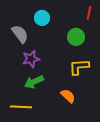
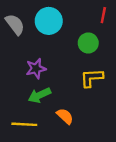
cyan circle: (42, 18) -> (49, 21), size x1.5
gray semicircle: (20, 34) -> (15, 24), moved
orange semicircle: (68, 96) -> (65, 116), moved

